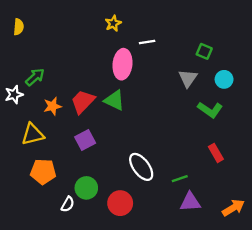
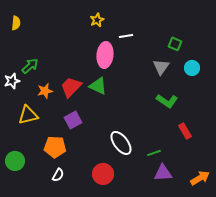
green L-shape: (210, 110) -> (167, 101), moved
orange pentagon: (43, 172) -> (55, 147), moved
green circle: (86, 188) -> (15, 161), moved

